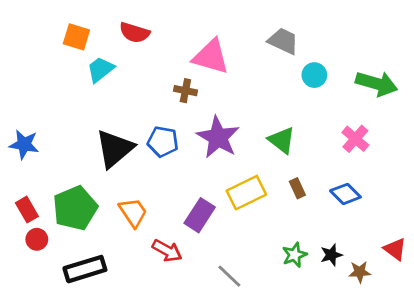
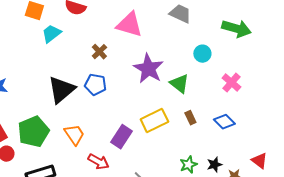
cyan circle: (314, 75) -> (202, 54), moved
green arrow: (377, 84) -> (236, 29), moved
brown cross: (185, 91) -> (99, 52), moved, turned 35
purple star: (218, 137) -> (148, 69), moved

